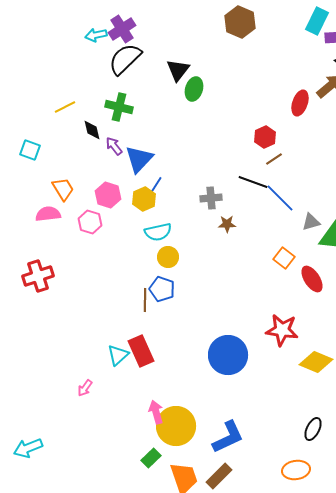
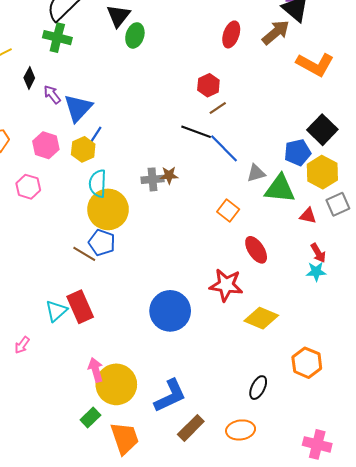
red ellipse: (300, 103) -> (231, 34), moved
green cross: (119, 107) -> (57, 38), moved
black diamond: (92, 130) -> (29, 78), turned 40
gray cross: (211, 198) -> (153, 179), moved
pink hexagon: (90, 222) -> (28, 187), moved
cyan semicircle: (158, 232) -> (98, 184), turned 104
yellow circle: (168, 257) -> (108, 209), size x1.8
red ellipse: (312, 279) -> (256, 250), moved
brown line: (145, 300) -> (84, 254), turned -60
brown rectangle: (219, 476) -> (191, 428), moved

